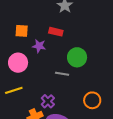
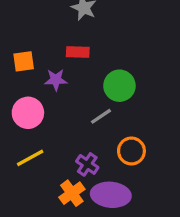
gray line: (62, 74) -> (101, 116), turned -32
orange circle: (92, 100) -> (131, 151), moved

